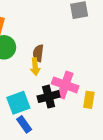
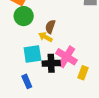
yellow arrow: (35, 67) -> (45, 37), turned 112
cyan square: (18, 103) -> (32, 54), moved

